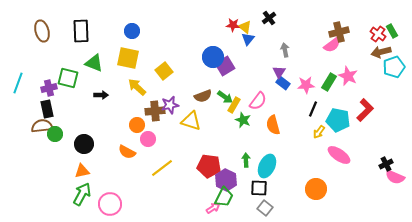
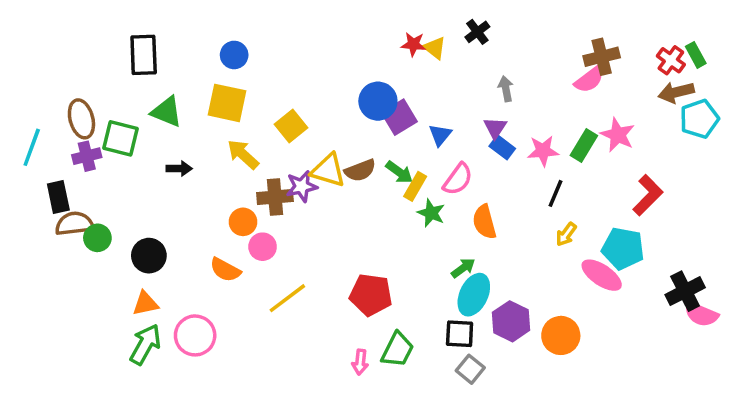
brown ellipse: (42, 31) -> (81, 119), moved
blue triangle: (248, 39) -> (440, 135), moved
black rectangle: (47, 109) -> (58, 197), moved
cyan pentagon: (338, 120) -> (623, 248), moved
yellow triangle: (191, 121) -> (328, 170), moved
green arrow: (246, 160) -> (463, 268), moved, turned 56
black cross: (386, 164) -> (685, 291), size x1.5
purple hexagon: (226, 180) -> (511, 321), moved
pink circle: (110, 204) -> (195, 335), moved
pink arrow: (213, 208) -> (360, 362), moved, turned 128

